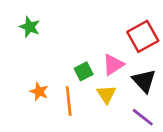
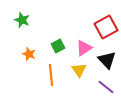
green square: (84, 71) -> (58, 46), moved
orange star: (39, 92) -> (29, 54), moved

